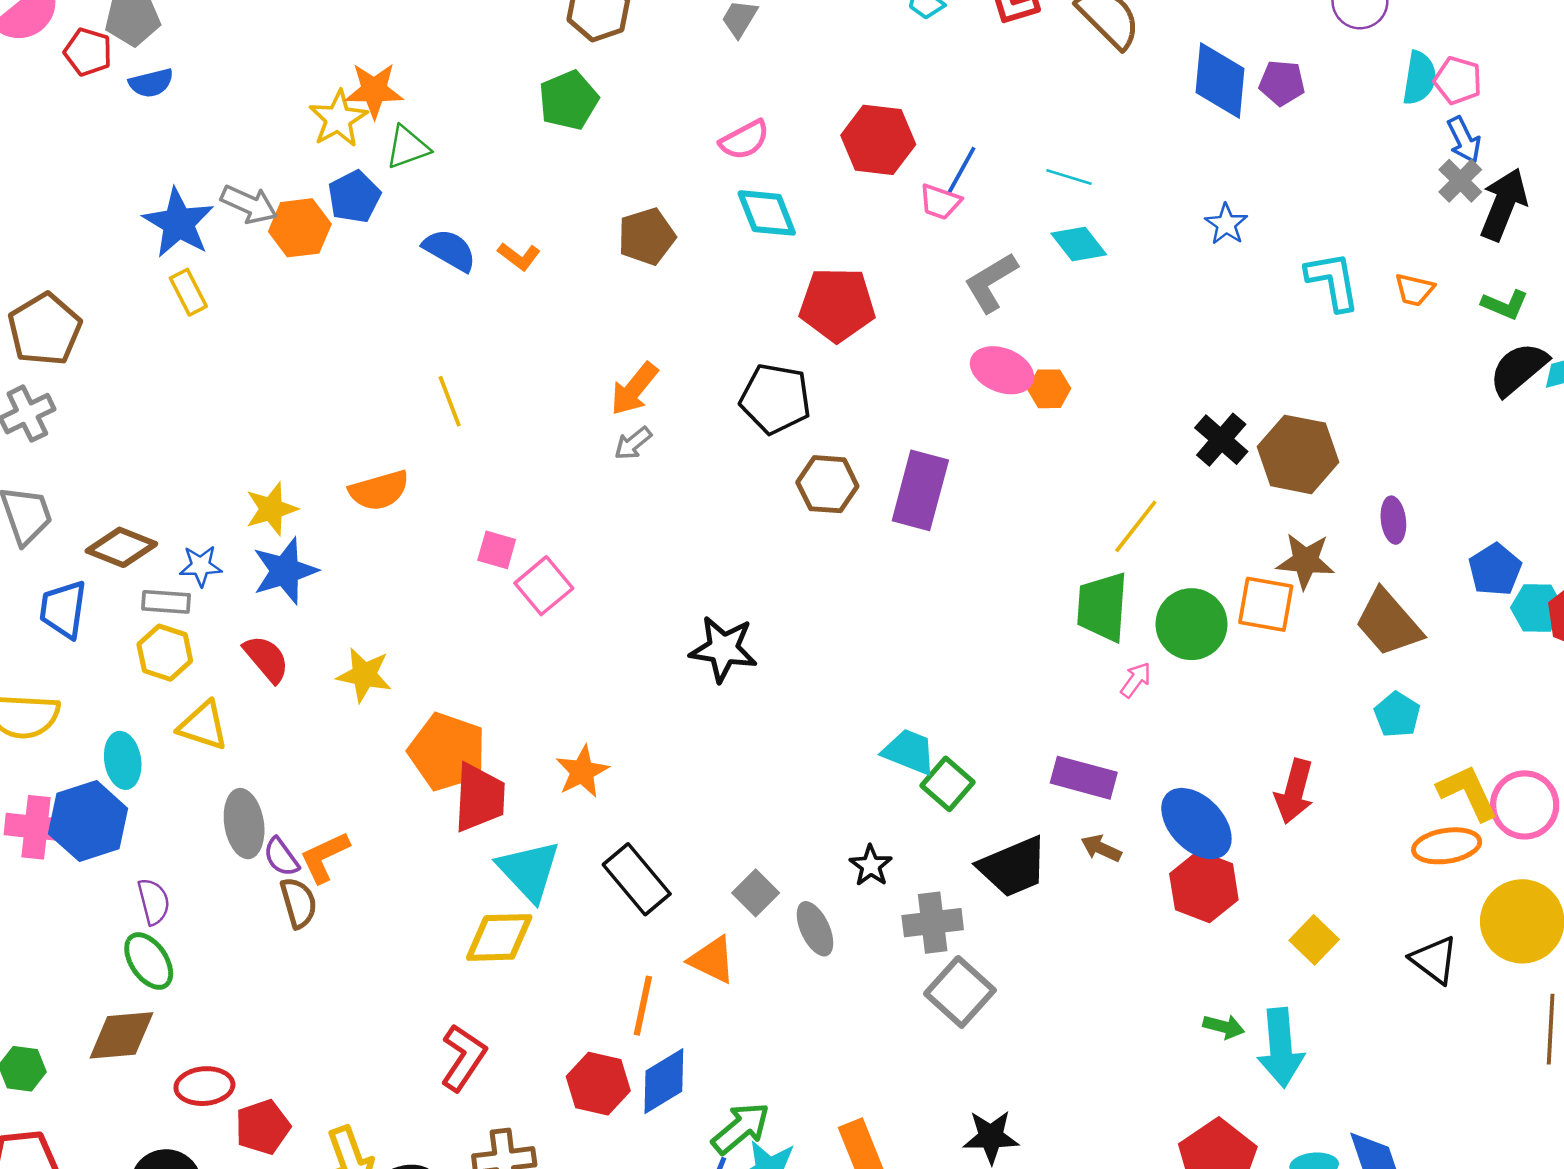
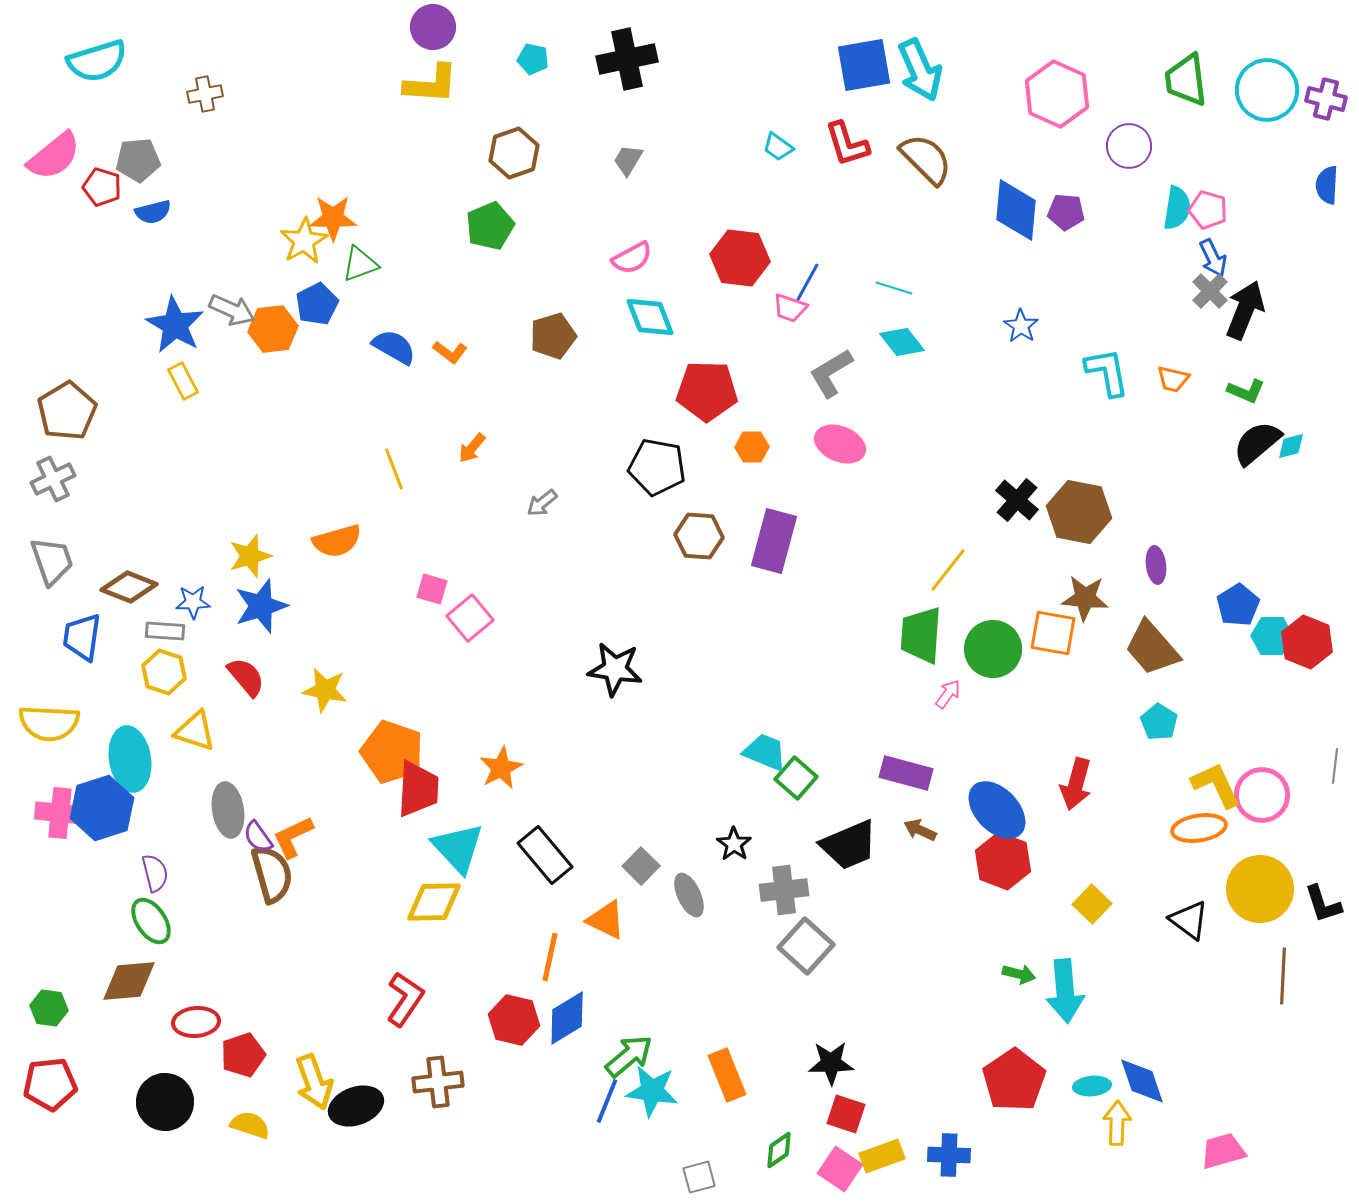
orange arrow: (634, 389) -> (472, 448), moved, size x0.7
orange hexagon: (1049, 389) -> (752, 447), moved
cyan ellipse: (123, 760) -> (130, 759), size x1.4
brown semicircle: (299, 903) -> (272, 874), size x1.4

